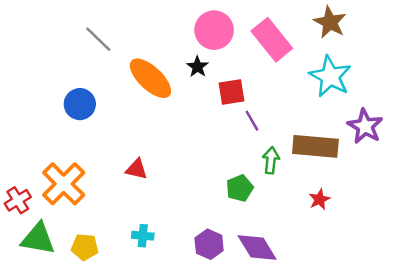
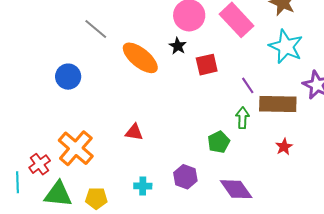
blue circle: (80, 104) -> (68, 77), moved
purple line: (252, 121) -> (248, 85), moved
purple hexagon: (209, 244) -> (185, 177), moved

